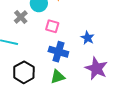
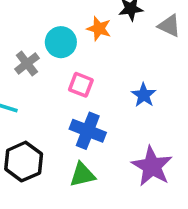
blue star: (88, 38) -> (144, 95), moved

